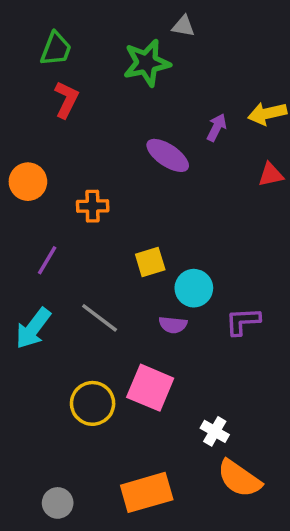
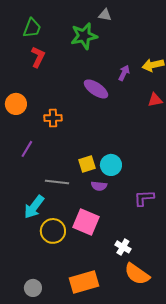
yellow square: (150, 262) -> (87, 164), moved
gray line: (100, 318) -> (57, 182), turned -30
purple L-shape: (243, 321) -> (144, 198), moved
cyan arrow: (33, 328) -> (34, 207), moved

